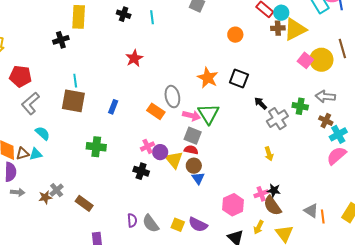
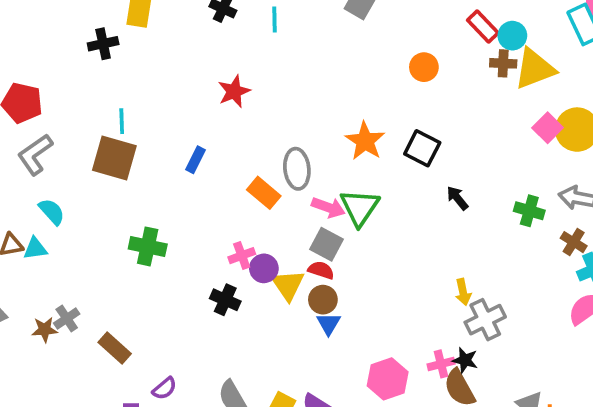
blue rectangle: (113, 107) -> (195, 160), moved
gray cross: (277, 119) -> (485, 320), moved
purple semicircle: (132, 220) -> (165, 388), moved, turned 48

